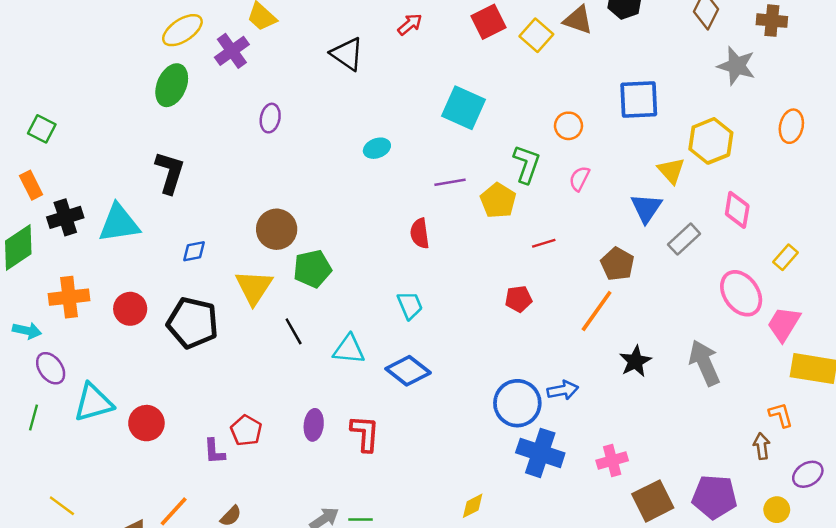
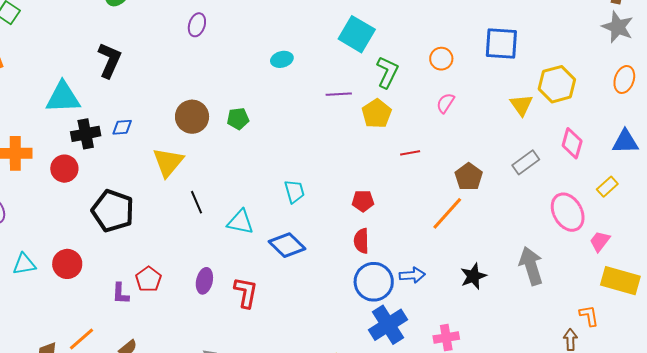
gray star: (736, 66) -> (618, 27), moved
green L-shape: (527, 164) -> (387, 72), moved
blue triangle: (646, 208) -> (625, 142), moved, turned 48
black cross: (65, 217) -> (86, 134), moved
red semicircle: (420, 233) -> (361, 241), moved
green pentagon: (312, 269) -> (238, 119), moved, size x0.7
red pentagon: (519, 299) -> (363, 201), moved
black pentagon: (193, 323) -> (113, 211), moved
pink trapezoid: (784, 324) -> (600, 241), size x0.7
black star: (635, 361) -> (473, 276), moved
cyan triangle: (93, 403) -> (24, 264), moved, size x0.7
blue cross: (540, 453) -> (388, 325), turned 33

